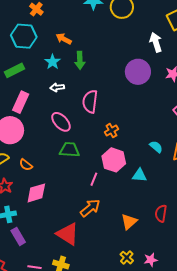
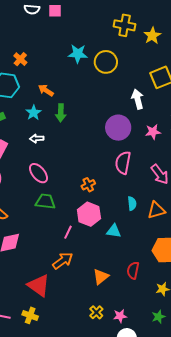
pink semicircle: (90, 101) -> (123, 163), moved
cyan semicircle: (156, 147) -> (132, 203), turned 40

